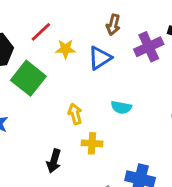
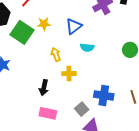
yellow star: (66, 49) -> (44, 24), moved
blue triangle: (100, 58) -> (74, 26), moved

